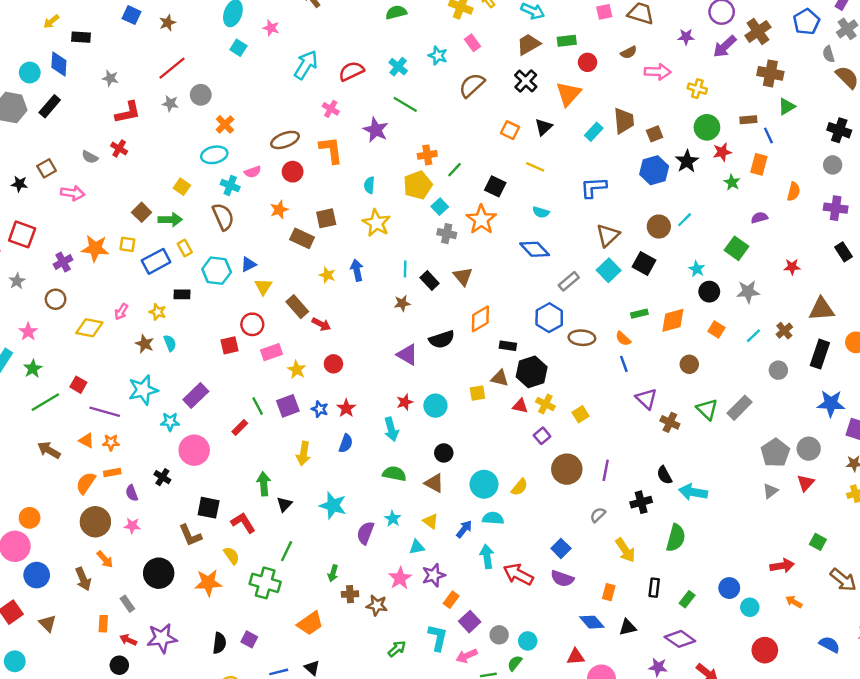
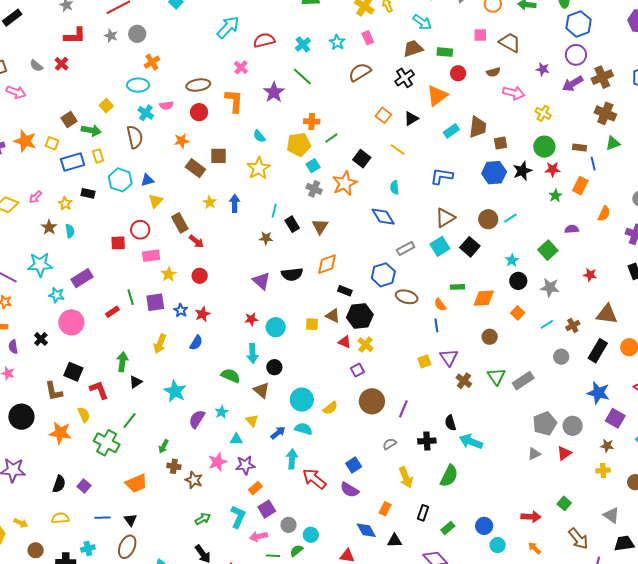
cyan semicircle: (369, 185) -> (259, 136), turned -56
cyan semicircle: (541, 212) -> (395, 187), turned 56
yellow square: (581, 414) -> (424, 361), moved
cyan arrow: (391, 429) -> (252, 353), moved

